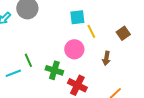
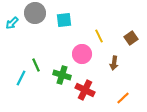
cyan square: (77, 17) -> (64, 20), moved
cyan line: (13, 73) -> (21, 78), turned -42

